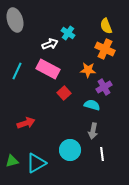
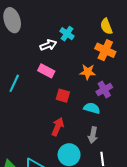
pink rectangle: (48, 69) -> (46, 71), size x0.7
cyan line: (17, 71) -> (14, 83), moved
red square: (64, 93) -> (63, 96), turned -32
red arrow: (26, 123) -> (58, 127), moved, turned -48

